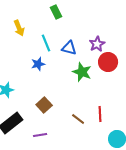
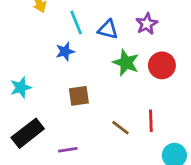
red circle: (108, 62) -> (162, 65), moved
brown square: (44, 105) -> (79, 96), moved, turned 35

